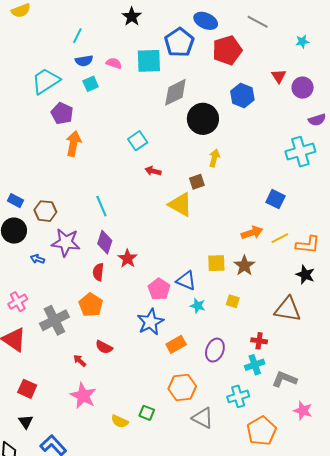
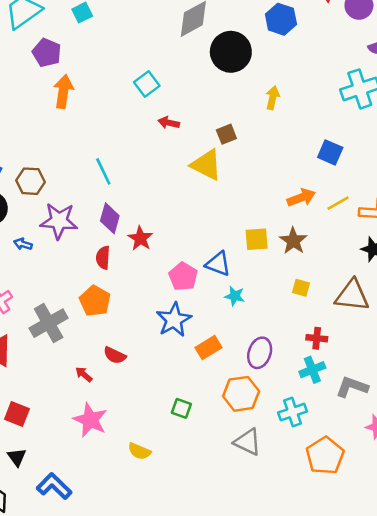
yellow arrow: (214, 158) -> (273, 98), moved
yellow square: (233, 301) -> (301, 288), moved
orange hexagon: (182, 387) -> (241, 394), moved
green square: (147, 413) -> (181, 408), moved

